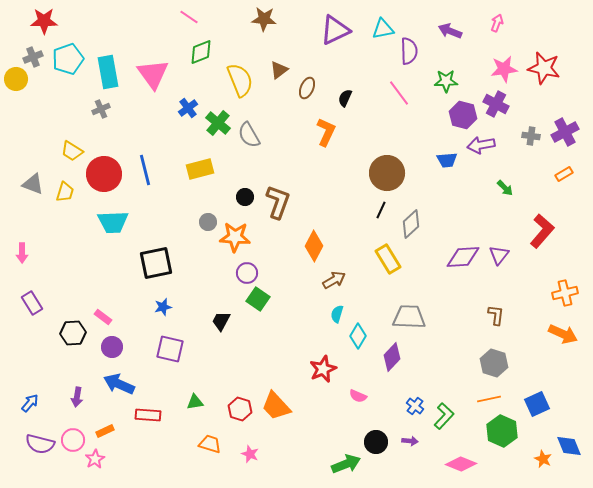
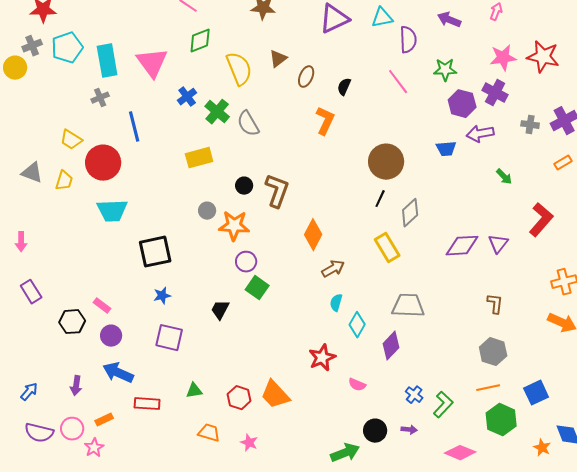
blue line: (145, 170) -> (134, 127), moved

